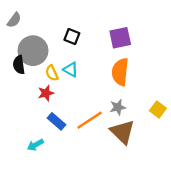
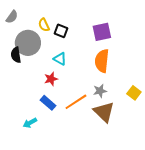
yellow semicircle: (52, 73) -> (44, 25), moved
red star: (46, 93) -> (51, 79), moved

